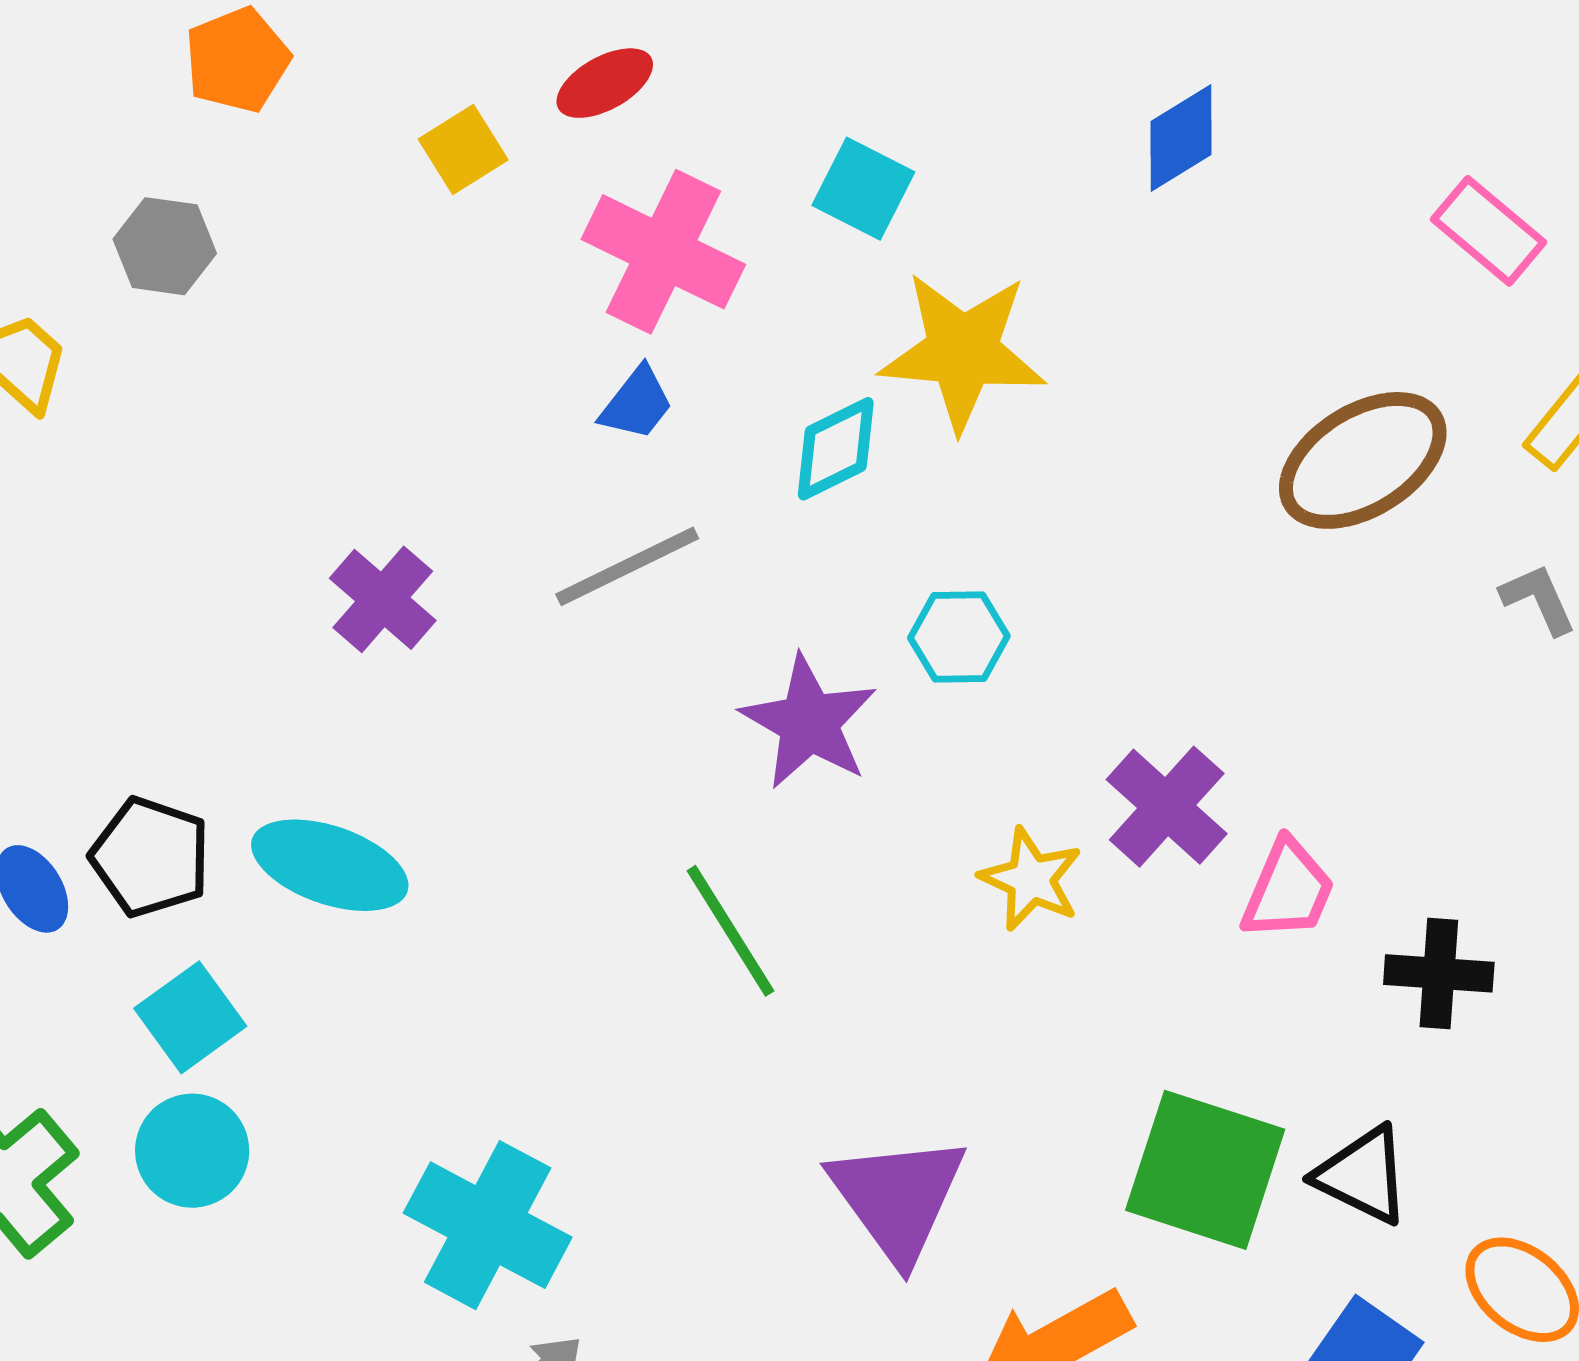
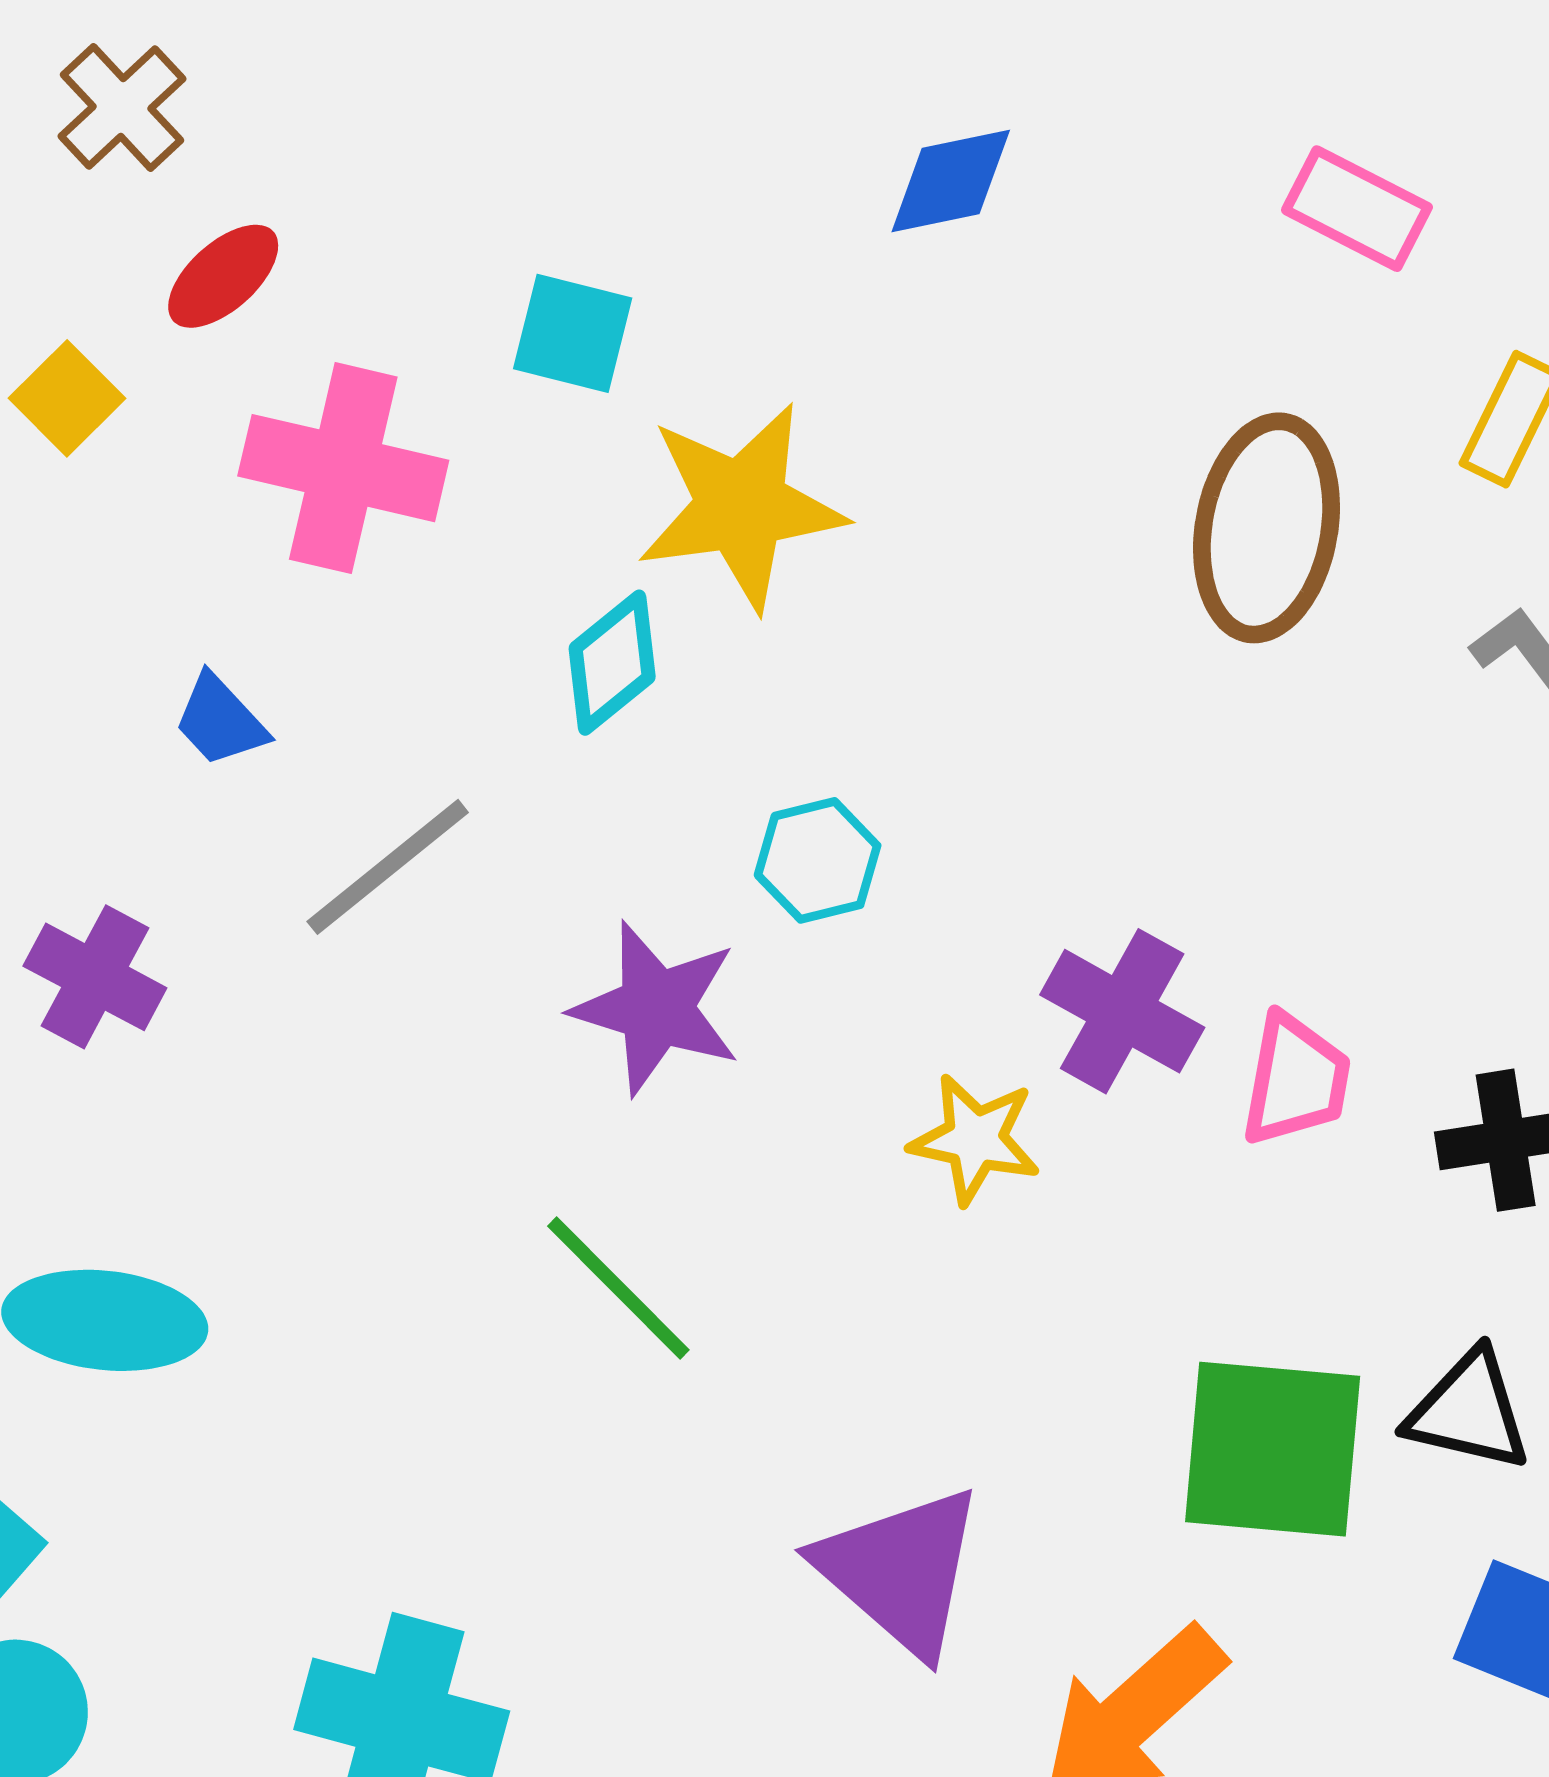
blue diamond: (1181, 138) -> (951, 181), turned 33
blue trapezoid: (637, 403) -> (220, 721), moved, turned 112
brown ellipse: (1363, 460) -> (1266, 528), turned -35

